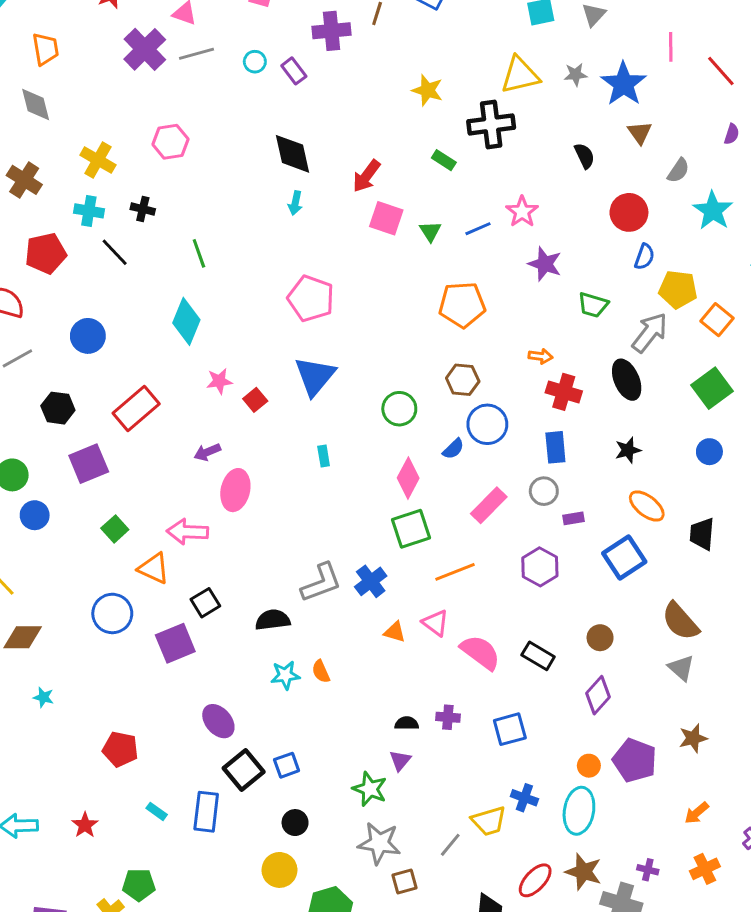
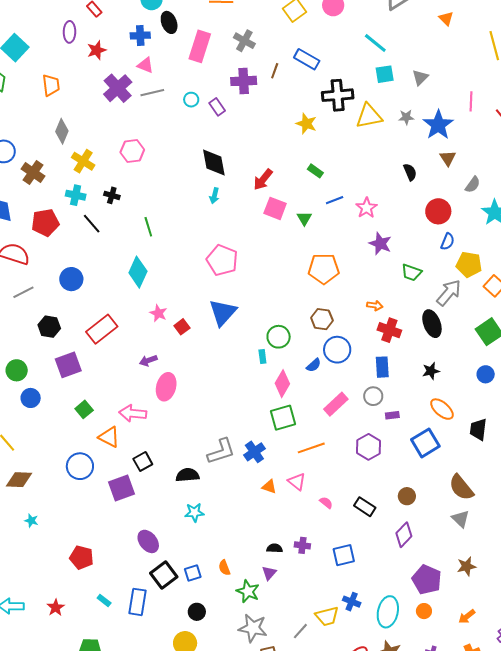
gray diamond: (36, 105) -> (62, 131), moved, turned 35
black cross: (491, 124) -> (338, 95), moved
blue line: (478, 229) -> (335, 200), moved
pink star: (219, 381) -> (158, 313), turned 30
cyan rectangle: (324, 456) -> (262, 357), moved
pink semicircle: (480, 652) -> (326, 503), size x0.5
orange semicircle: (321, 671) -> (224, 568), moved
orange circle: (589, 766) -> (424, 611), moved

